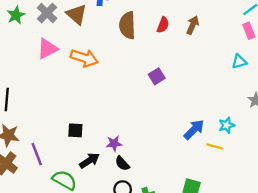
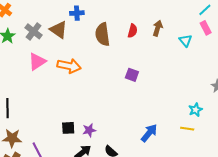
cyan triangle: (239, 62) -> (185, 41), moved, turned -48
purple square: (157, 76) -> (132, 75), turned -32
blue arrow: (194, 130) -> (149, 133), moved
purple star: (114, 143) -> (89, 130), moved

